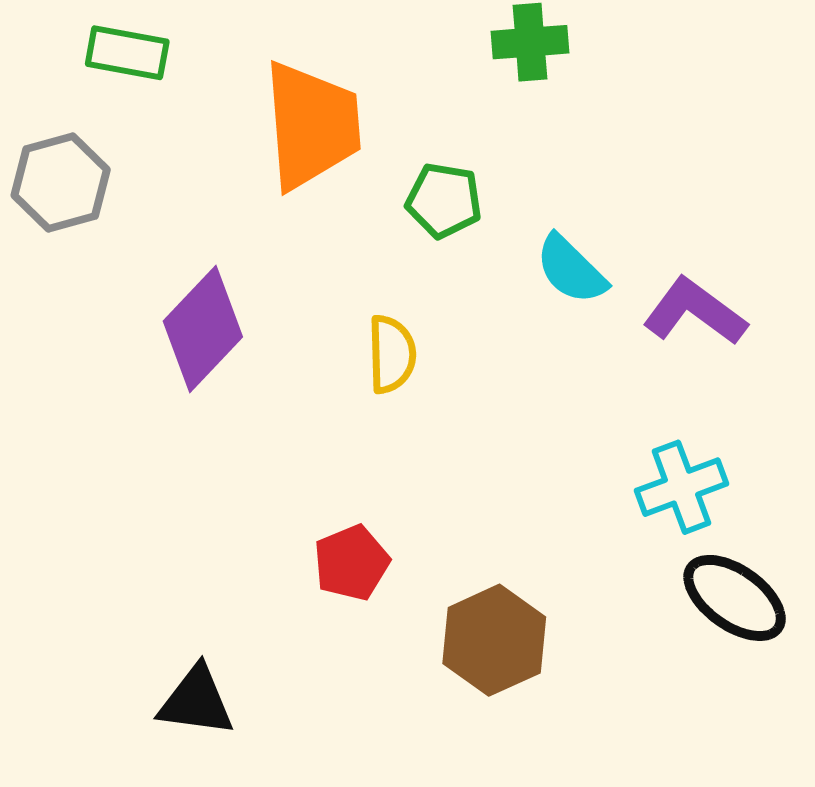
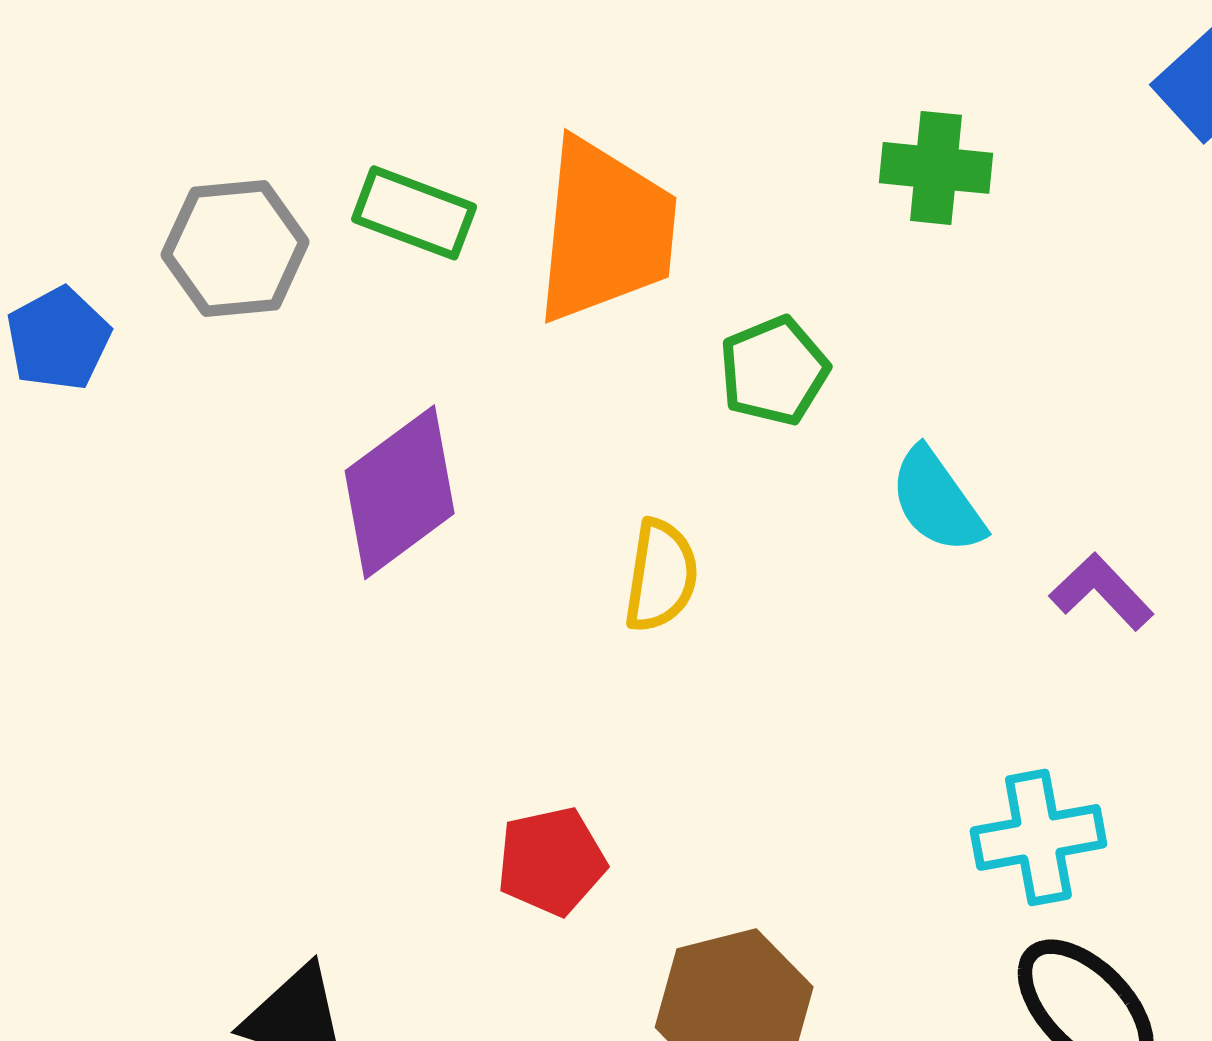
green rectangle: (127, 53) -> (414, 213), moved
green pentagon: (444, 200) -> (774, 371), turned 30
purple L-shape: (695, 312) -> (1102, 592), size x0.7

